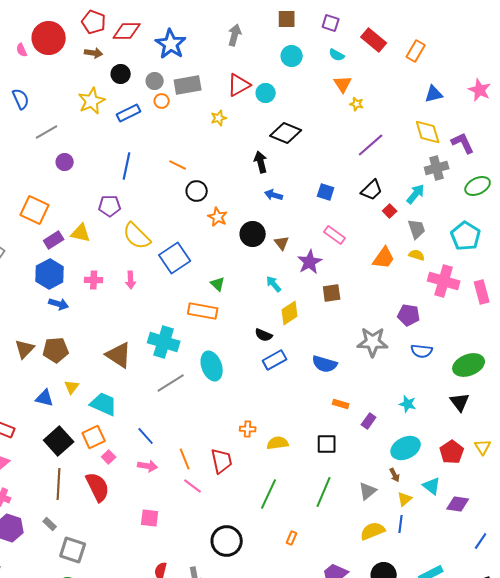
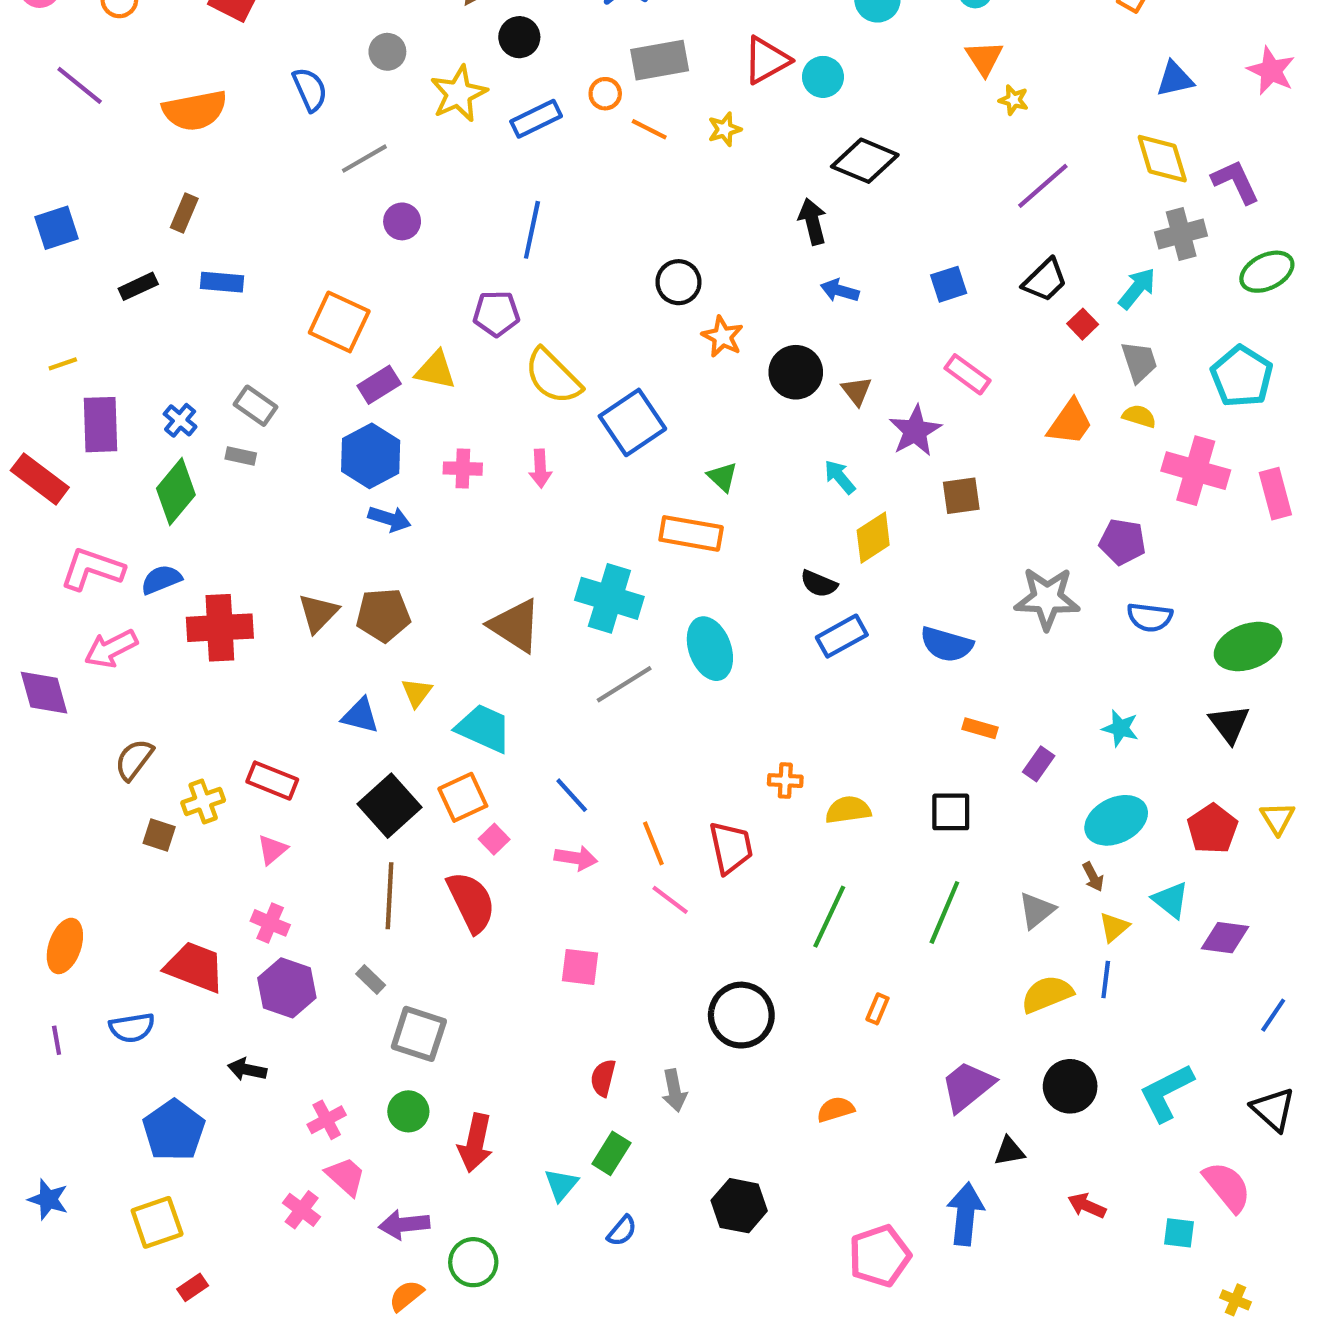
gray circle: (155, 81) -> (387, 52), moved
orange line: (178, 165) -> (649, 129), moved
blue square: (326, 192) -> (949, 284), turned -36

